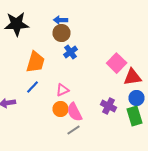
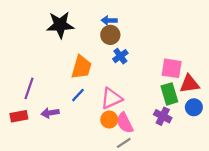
pink square: (116, 63) -> (172, 68), turned -36
pink triangle: (62, 90) -> (111, 98), size x1.5
green rectangle: (134, 116) -> (169, 94), moved

